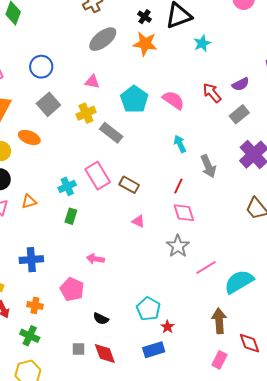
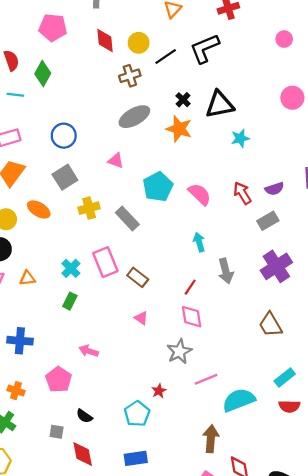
yellow cross: (86, 113) -> (89, 208), moved
cyan cross: (67, 186) -> (71, 268), turned -30
red star: (167, 327) -> (159, 391), moved
gray square: (79, 349) -> (57, 432), moved

